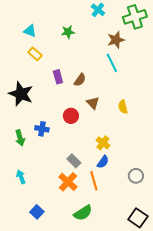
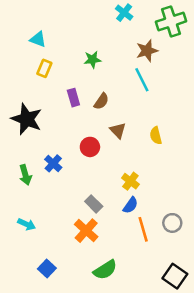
green star: (68, 32) -> (92, 60), moved
yellow rectangle: (35, 54) -> (44, 68), turned 72
blue cross: (42, 129) -> (53, 163), turned 32
cyan arrow: (21, 177) -> (27, 224), turned 136
orange line: (94, 181) -> (143, 229), moved

